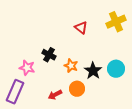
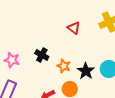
pink star: (27, 68) -> (12, 60), moved

